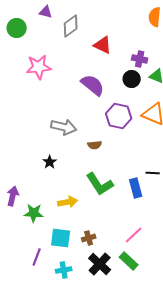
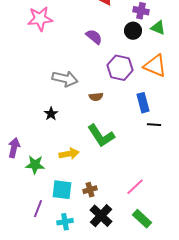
purple semicircle: (93, 85) -> (94, 37), size x0.7
blue rectangle: (136, 188) -> (143, 103), moved
green rectangle: (129, 261) -> (142, 219), moved

